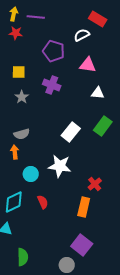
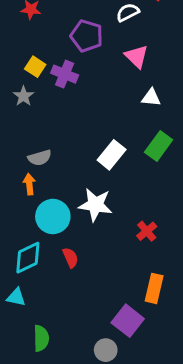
pink triangle: (88, 65) -> (137, 56), turned 36
yellow square: (19, 72) -> (35, 67), turned 32
purple cross: (52, 85) -> (65, 74), moved
gray star: (22, 97) -> (23, 96), moved
cyan circle: (31, 174) -> (53, 216), size x1.5
orange rectangle: (84, 207) -> (154, 288), moved

